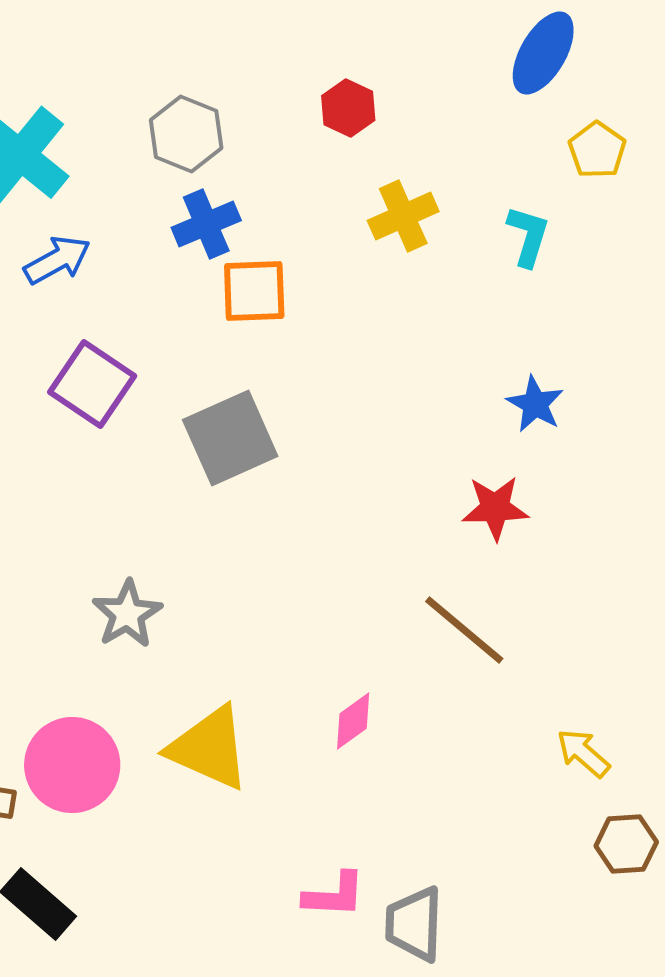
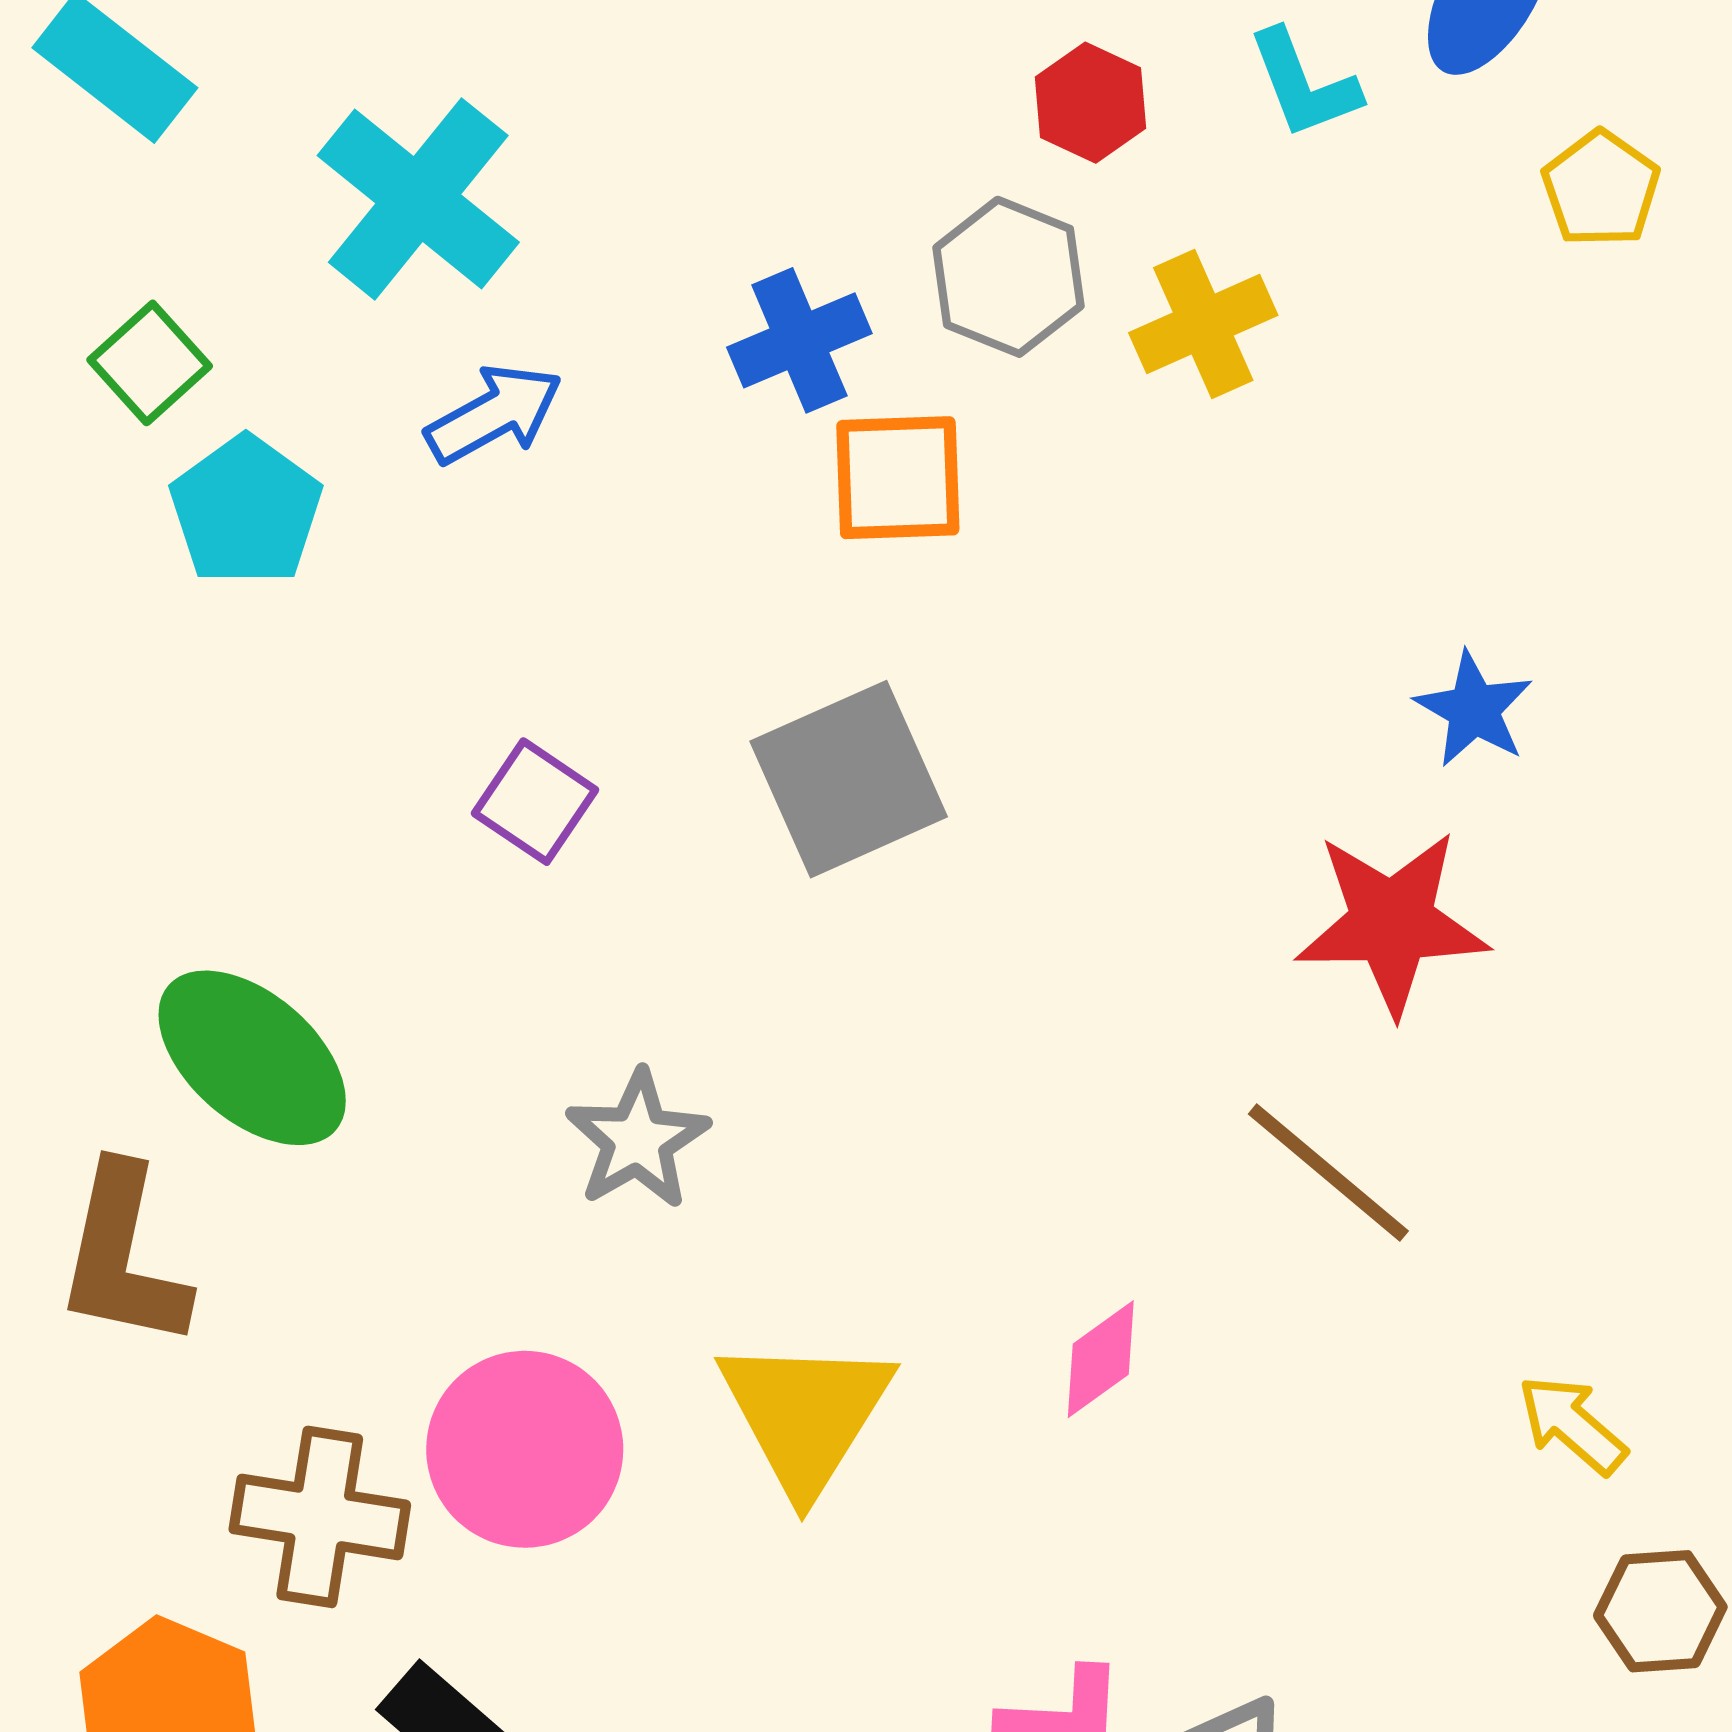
gray hexagon: (186, 134) -> (1009, 277), moved
cyan L-shape: (528, 236) -> (1304, 84), moved, turned 142
purple square: (92, 384) -> (535, 802), moved, size x0.7
red star: (495, 508) -> (1392, 923), size x1.4
yellow triangle: (209, 748) -> (806, 1414), turned 38

